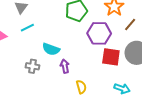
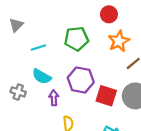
cyan line: (27, 28) -> (38, 47), moved
purple hexagon: (99, 33) -> (81, 80), moved

